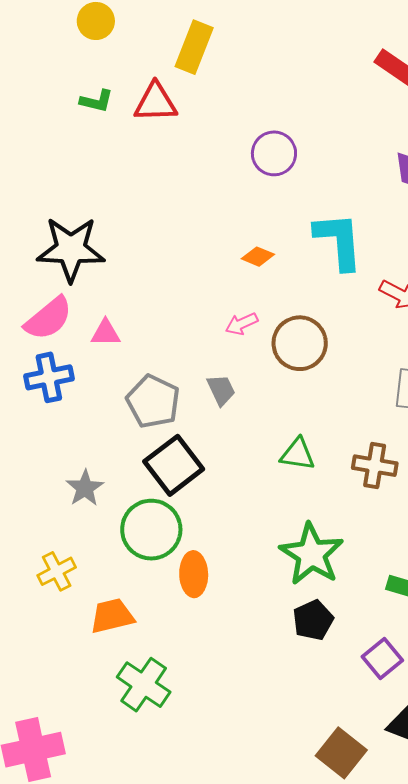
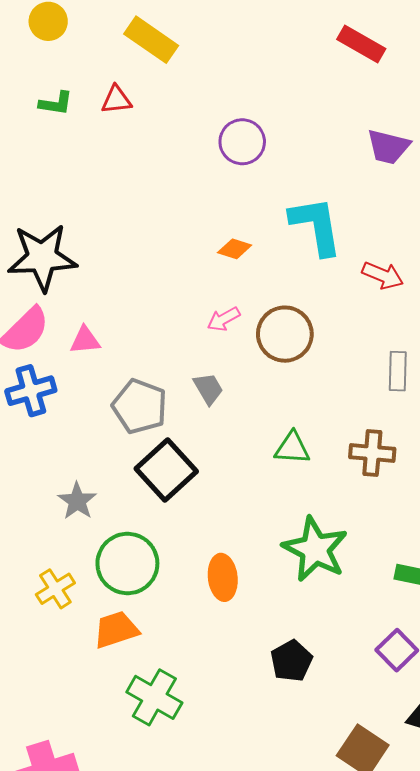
yellow rectangle: (194, 47) -> (151, 40), turned -72
red triangle: (156, 102) -> (116, 100), size x0.7
green circle: (151, 530) -> (127, 564), moved
orange ellipse: (194, 574) -> (223, 577), moved
black pentagon: (313, 620) -> (291, 661), moved

